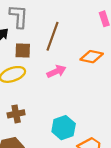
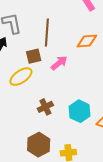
brown square: (23, 50) -> (34, 56), moved
brown cross: (16, 114) -> (45, 107), moved

